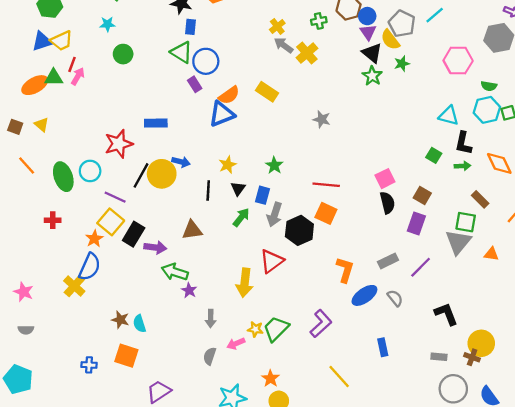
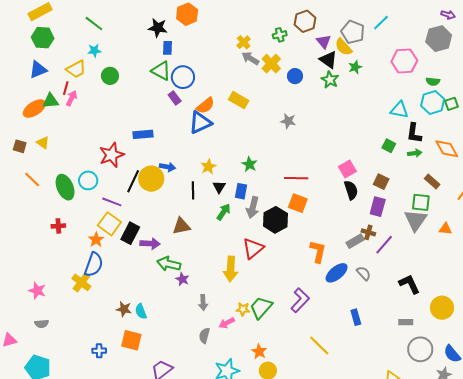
blue circle: (367, 16) -> (295, 76), moved
yellow trapezoid: (61, 41) -> (76, 69), moved
brown cross: (472, 357) -> (368, 232), moved

